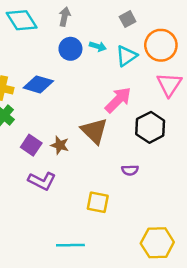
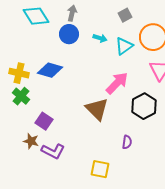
blue circle: (70, 49) -> (69, 34), moved
brown star: (60, 145) -> (31, 141), moved
purple semicircle: (130, 170) -> (127, 142), turned -80

